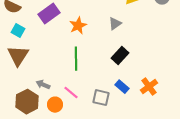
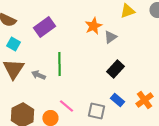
orange star: (78, 26) -> (93, 26), moved
green line: (76, 59) -> (59, 64), moved
gray arrow: (43, 85) -> (38, 75), moved

